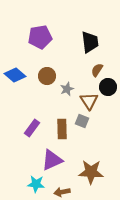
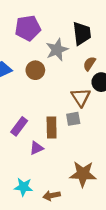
gray star: (67, 89) -> (57, 50), moved, size x1.5
gray square: (82, 121) -> (73, 119), turned -32
purple triangle: (52, 160) -> (36, 148), moved, size x0.6

